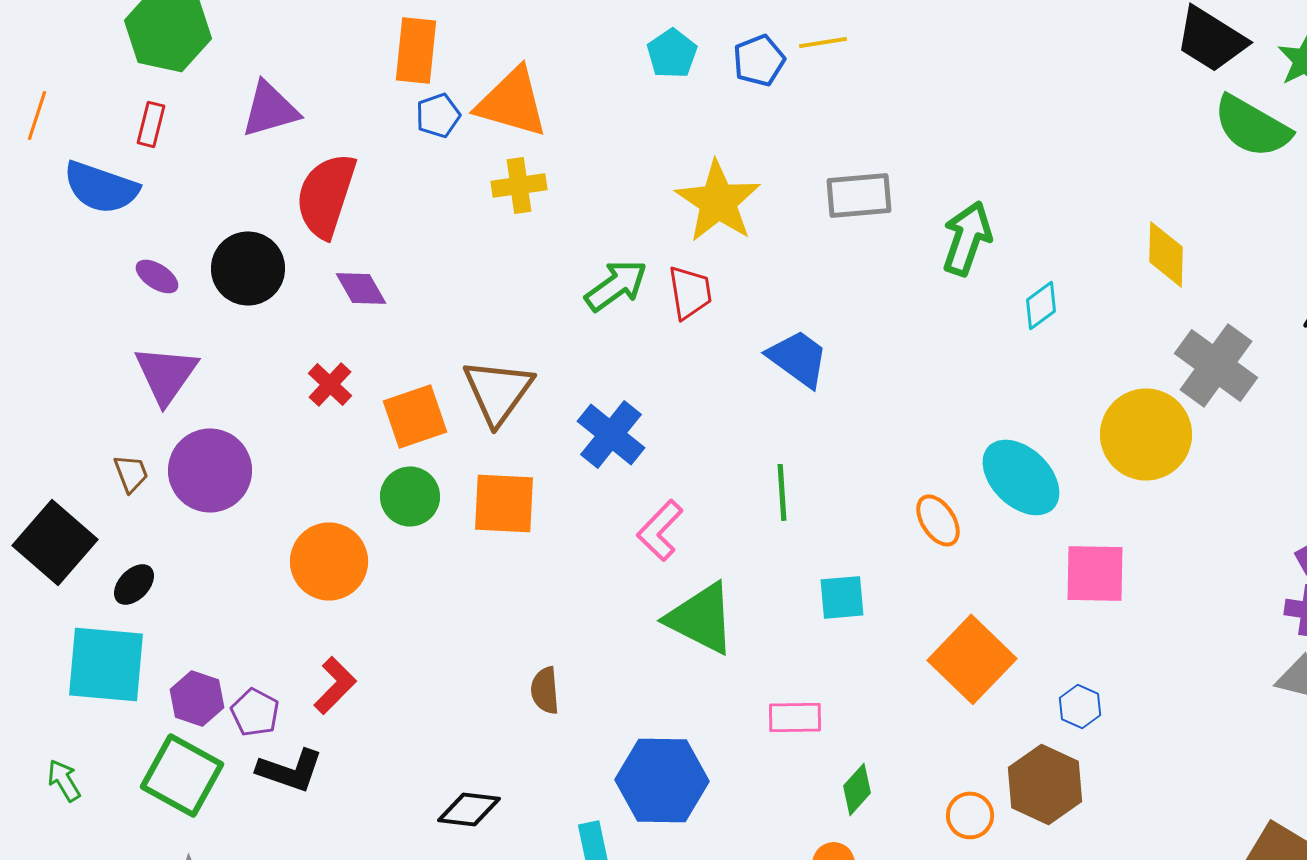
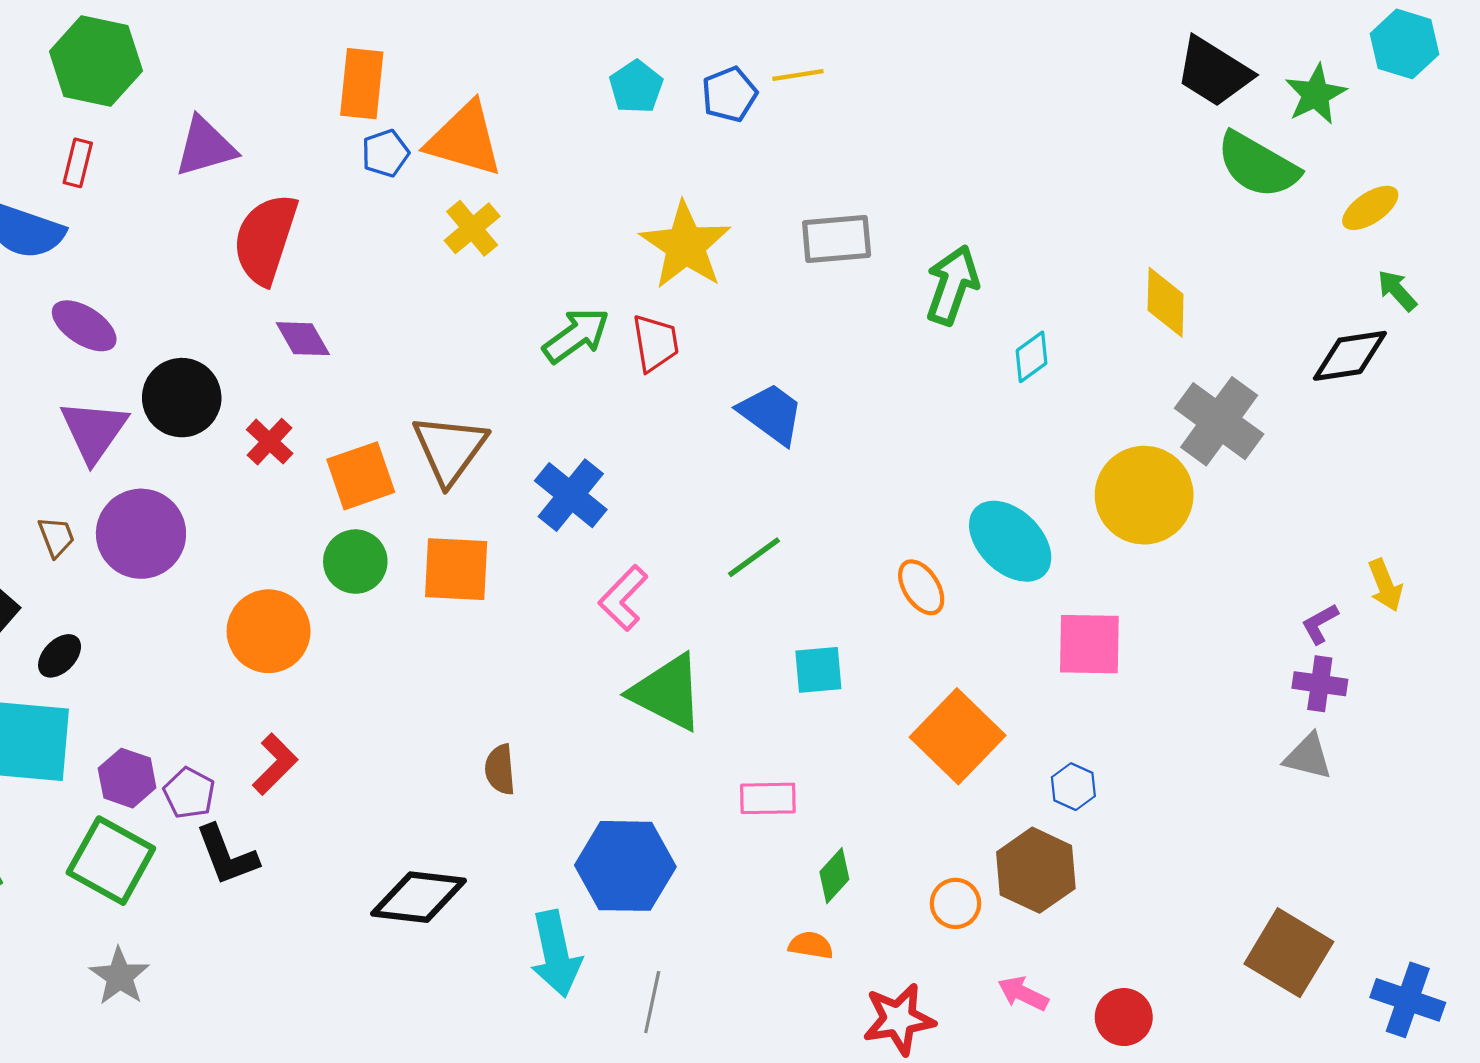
yellow cross: (519, 185) -> (472, 228), turned -32
black circle: (248, 268) -> (182, 398), moved
purple ellipse: (157, 276) -> (84, 326), size x1.4
green line: (782, 492) -> (754, 557), turned 58
black L-shape: (290, 770) -> (227, 855), turned 50
black diamond: (469, 809) -> (419, 897), size x1.4

